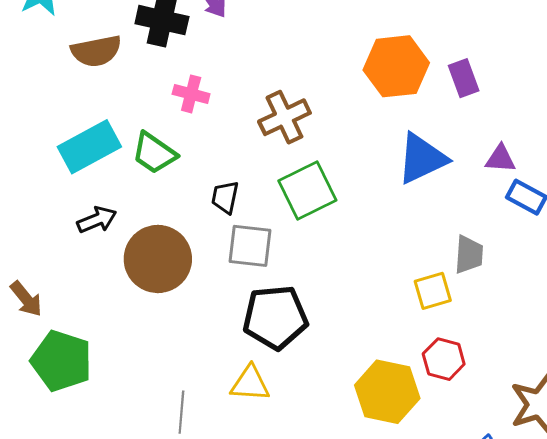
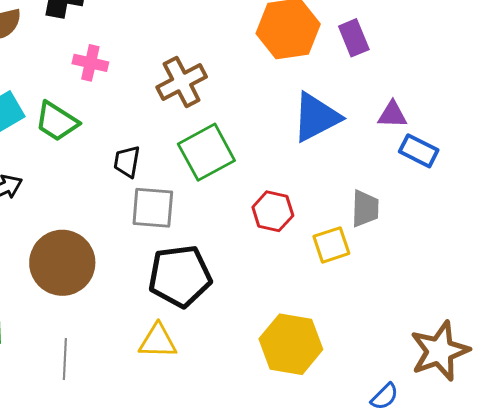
brown circle: (158, 259) -> (62, 263), moved
red hexagon: (444, 359) -> (273, 211), moved
gray line: (181, 412) -> (65, 359), moved

